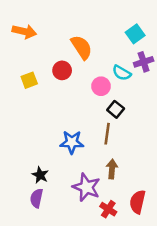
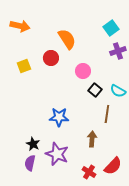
cyan semicircle: (122, 73) -> (118, 91), moved
brown line: (107, 134) -> (107, 114), moved
purple star: (86, 187) -> (57, 154), moved
red semicircle: (138, 202) -> (113, 166), turned -150

